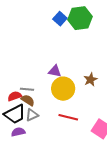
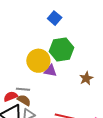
green hexagon: (80, 18) -> (61, 50), moved
yellow circle: (63, 89) -> (38, 61), moved

